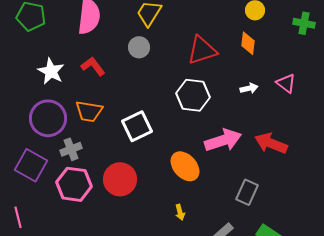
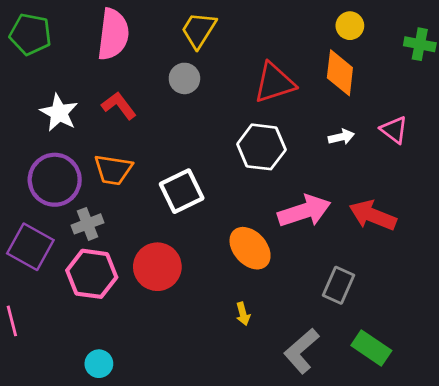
orange diamond: (248, 43) -> (340, 73), size x1.4

